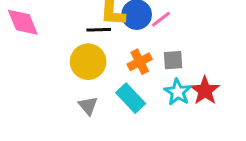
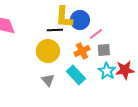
pink line: (161, 19) -> (96, 34), moved
red star: (205, 91) -> (125, 70), turned 30

